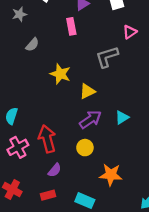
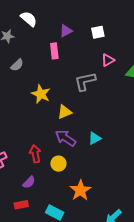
purple arrow: (90, 119) -> (66, 138), turned -115
red arrow: (47, 139) -> (35, 154), moved, size x0.7
orange star: (111, 175) -> (80, 190), turned 30

